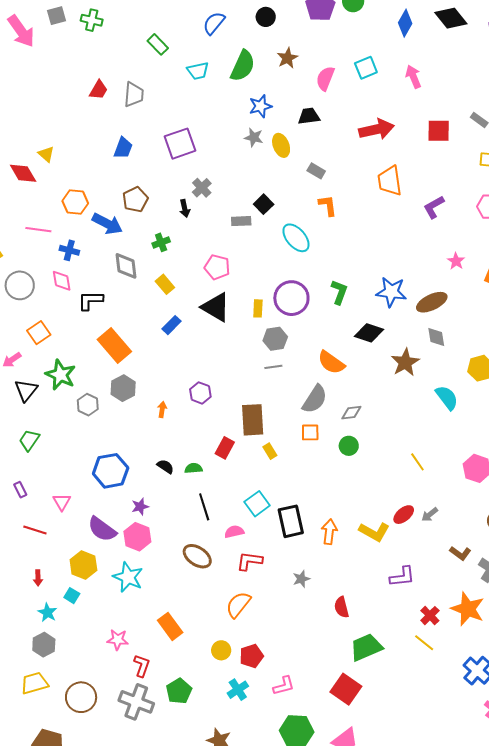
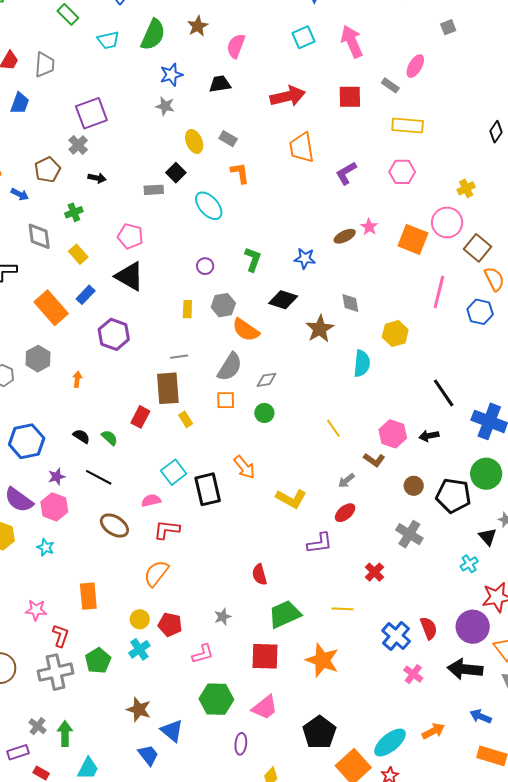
cyan square: (366, 68) -> (303, 37), moved
pink arrow: (413, 77) -> (352, 42), moved, size x1.4
yellow ellipse: (281, 145) -> (194, 141), moved
blue trapezoid: (123, 148) -> (20, 103), moved
gray cross: (202, 188) -> (78, 145), moved
black arrow: (185, 208) -> (97, 178), turned -66
blue arrow: (107, 224) -> (20, 194), size x0.6
blue star: (391, 292) -> (305, 258), size x0.7
purple circle: (291, 298) -> (205, 266), size x0.5
brown ellipse: (432, 302) -> (345, 236), moved, size x0.7
yellow rectangle: (258, 308) -> (187, 309), moved
gray hexagon: (275, 339) -> (223, 305), moved
orange rectangle: (114, 346) -> (51, 308), moved
gray line: (273, 367) -> (179, 357), moved
purple hexagon: (200, 393) -> (114, 334), moved, size x1.4
cyan semicircle: (447, 398) -> (362, 363), turned 44
green semicircle: (194, 468) -> (110, 438), turned 48
black line: (204, 507) -> (99, 477), moved, turned -44
red ellipse: (404, 515) -> (345, 513), moved
orange arrow: (329, 532) -> (244, 467), moved, turned 135
brown L-shape: (460, 553) -> (374, 460), moved
cyan star: (128, 577) -> (46, 547), size x0.6
gray star: (301, 579) -> (223, 617), moved
orange star: (468, 609) -> (322, 660), moved
red cross: (430, 616) -> (374, 572), moved
orange rectangle: (170, 626) -> (88, 596), turned 32
yellow line: (424, 643) -> (342, 609), turned -35
red pentagon: (251, 656) -> (170, 625), turned 30
red square: (346, 689) -> (265, 656), turned -32
cyan cross: (238, 690) -> (139, 649), moved
gray cross: (136, 702) -> (56, 672), turned -32

